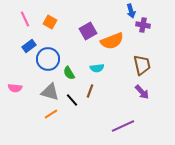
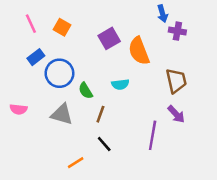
orange semicircle: (112, 41) -> (139, 51), turned 90
brown line: (90, 91) -> (100, 114), moved
black line: (72, 100) -> (104, 144), moved
orange line: (51, 114) -> (76, 163), moved
purple line: (123, 126) -> (153, 135), moved, turned -55

